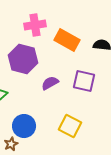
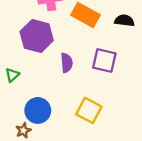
purple semicircle: (50, 83) -> (67, 63), turned 114

